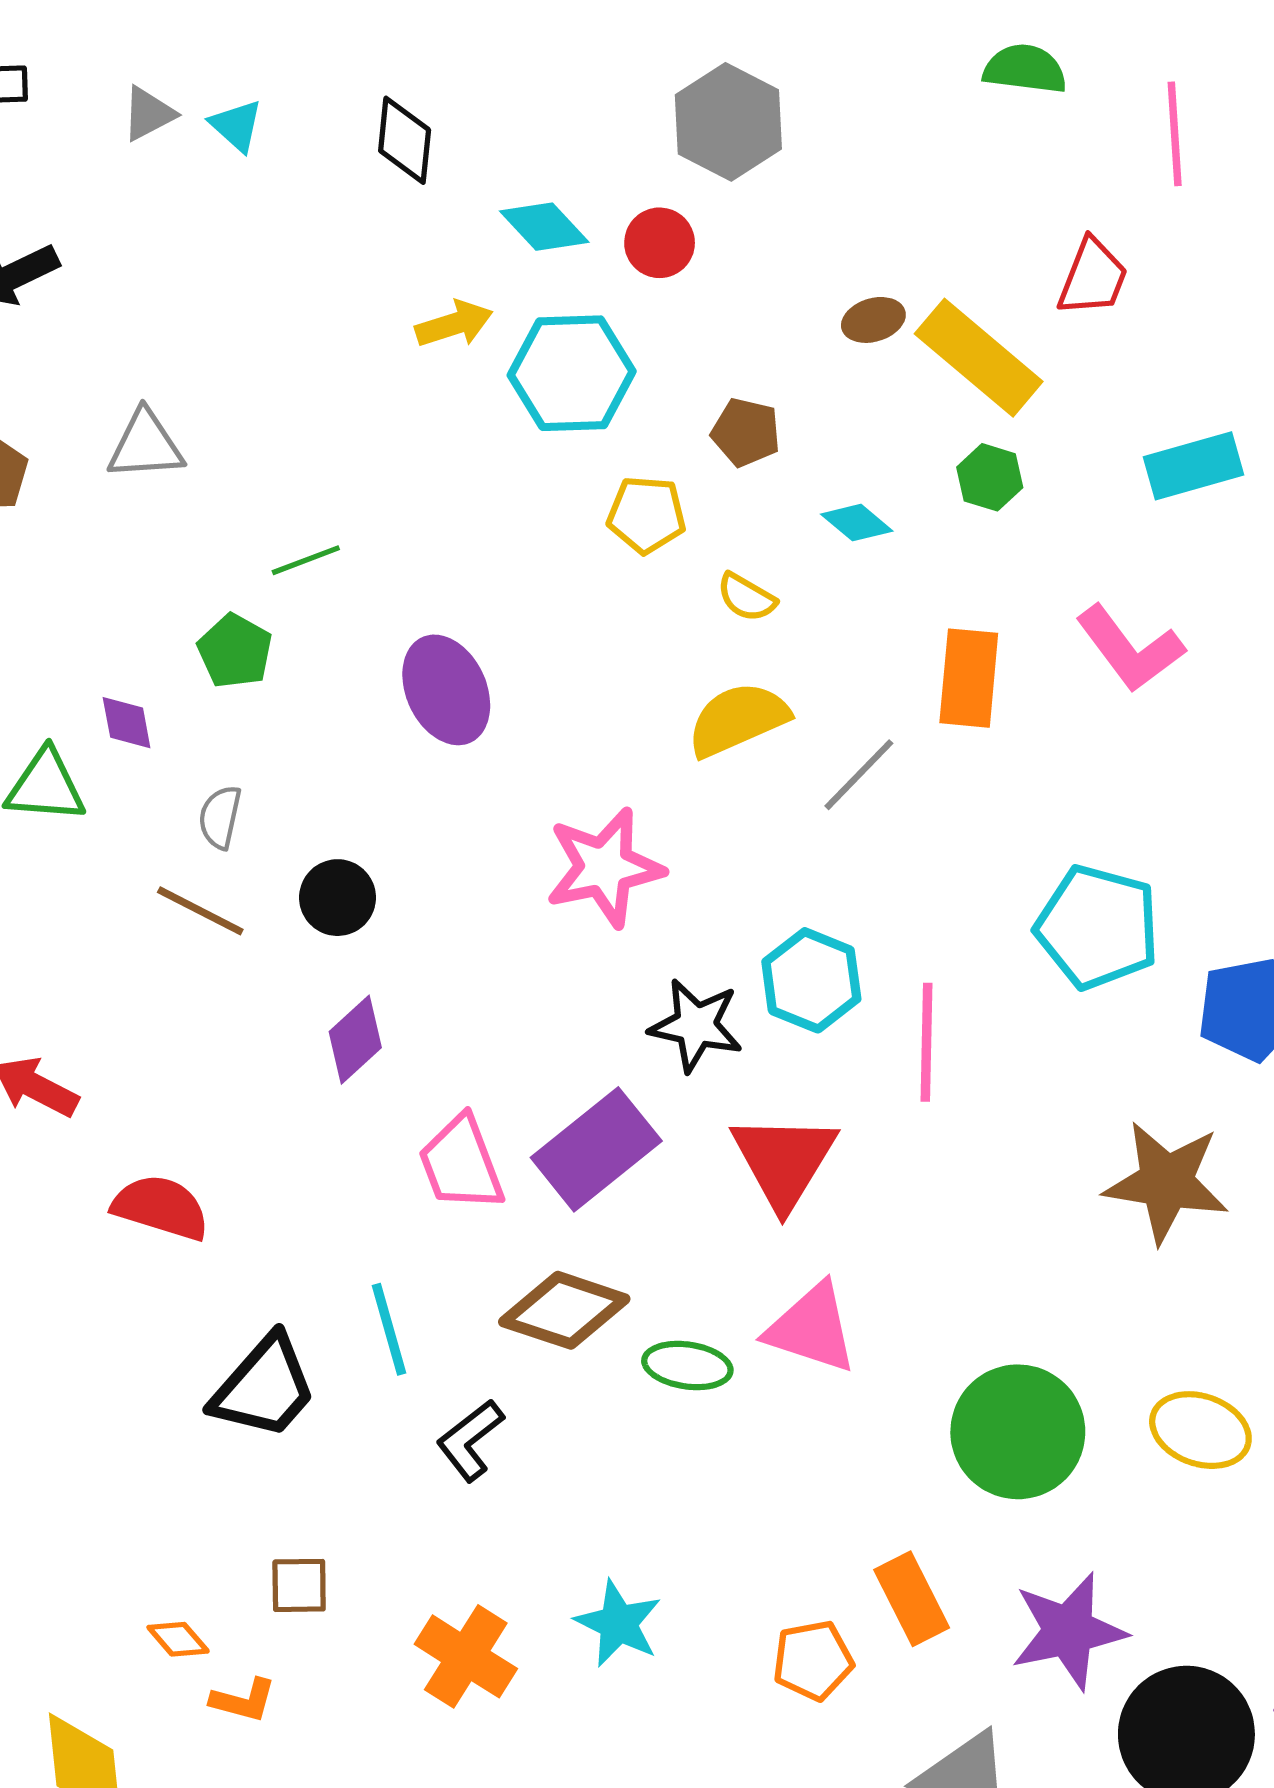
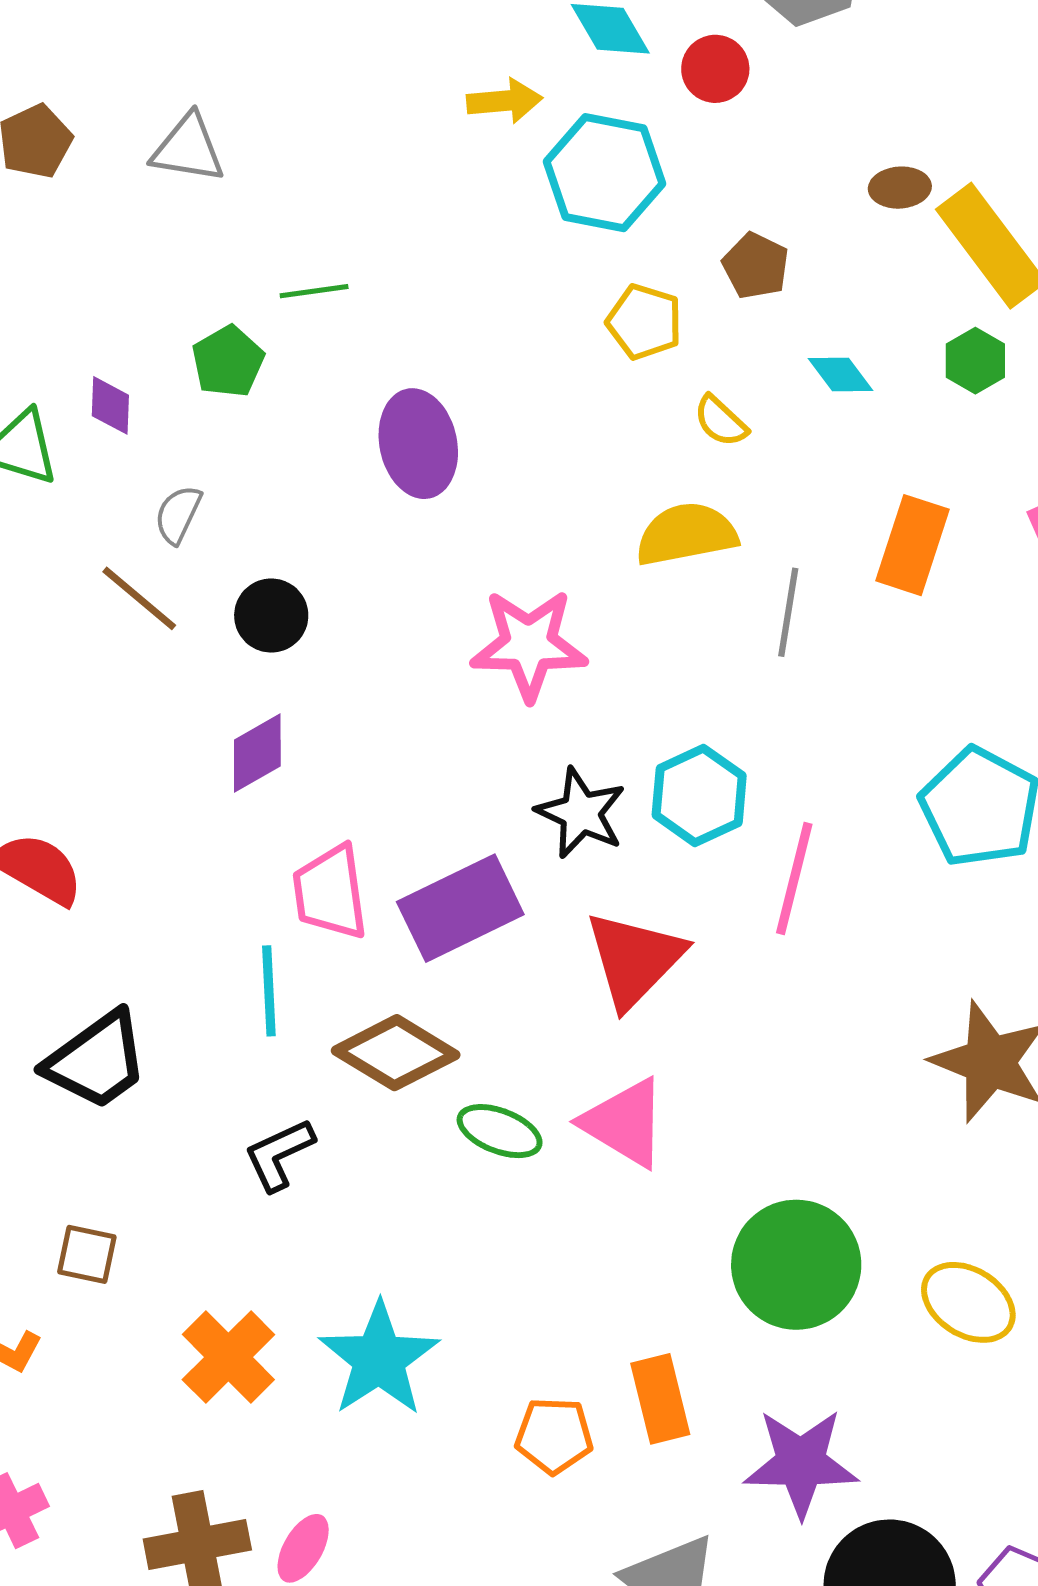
gray line: (859, 775) -> (788, 612), turned -48
cyan line: (389, 1329) -> (269, 991), moved
cyan star: (618, 1623) -> (379, 1359), size x1.4

